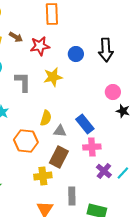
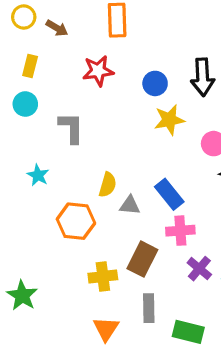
brown arrow: (16, 37) -> (57, 28), moved
yellow star: (53, 77) -> (169, 120), moved
brown rectangle: (59, 157) -> (142, 259), moved

